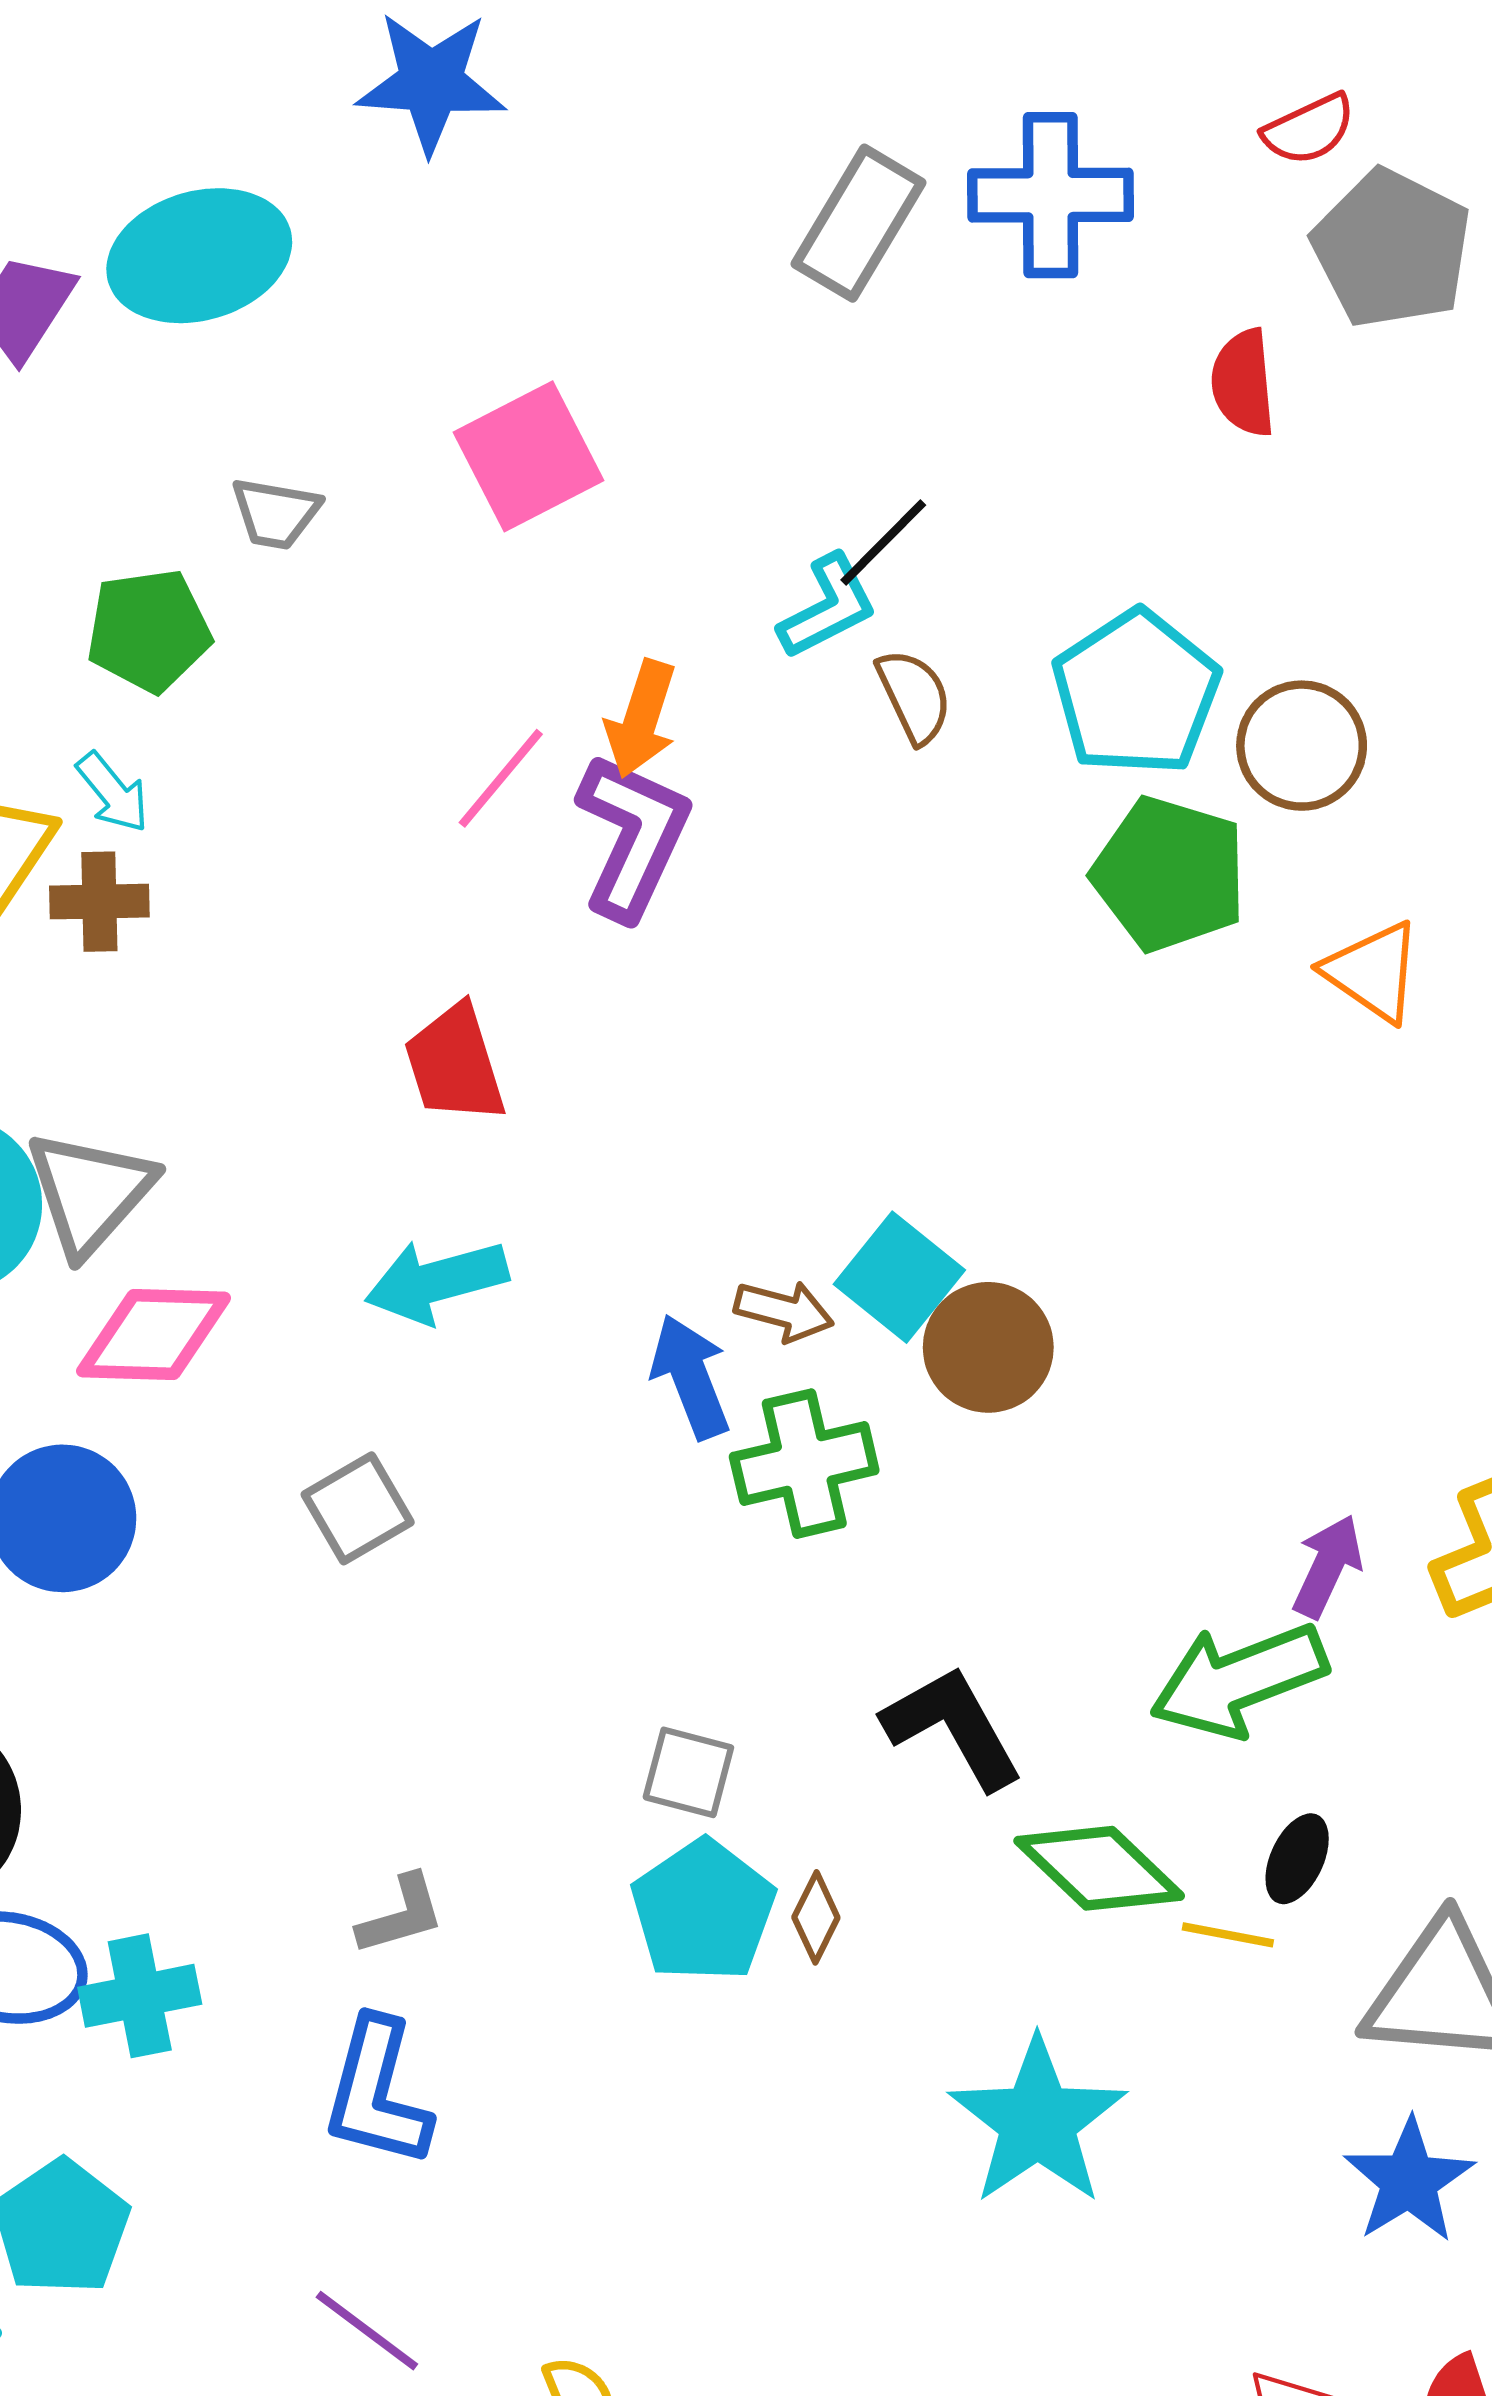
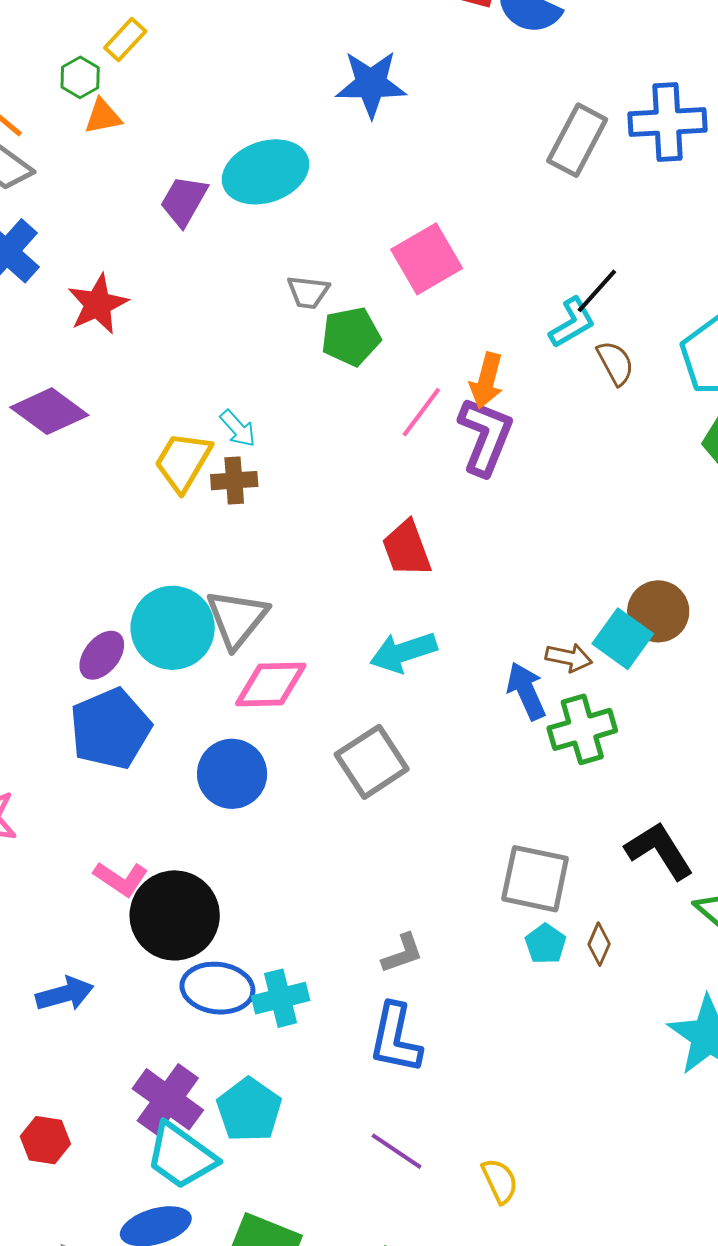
green pentagon: (149, 630) -> (351, 336), moved
brown circle: (988, 1347) -> (658, 611), moved
gray square: (358, 1508) -> (372, 762), size x1.4
gray square: (688, 1772) -> (535, 879), size x1.6
cyan pentagon: (703, 1911) -> (545, 944), size x0.6

